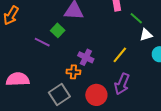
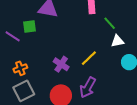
green square: (58, 30) -> (30, 27), turned 32
purple cross: (86, 57) -> (61, 64), moved
orange cross: (73, 72) -> (20, 68), moved, turned -32

